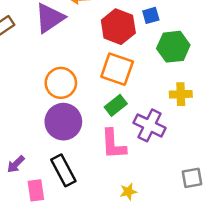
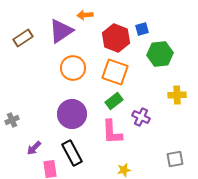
orange circle: (61, 83) -> (73, 68), moved
yellow cross: (181, 94) -> (177, 95), moved
purple cross: (150, 125) -> (141, 117), size x0.7

